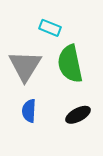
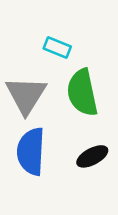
blue semicircle: (29, 111) -> (31, 151), size x1.6

